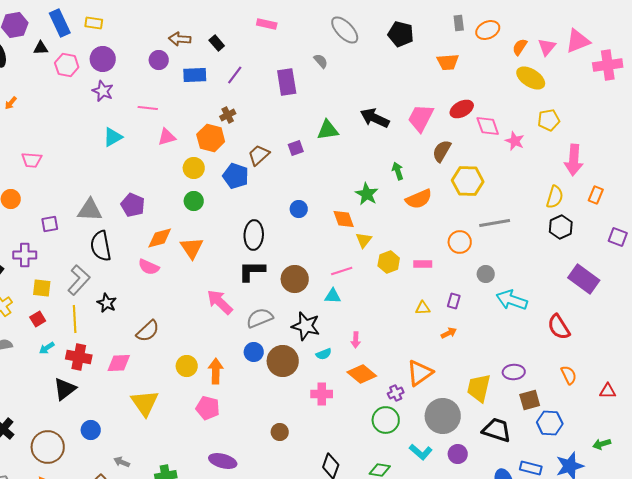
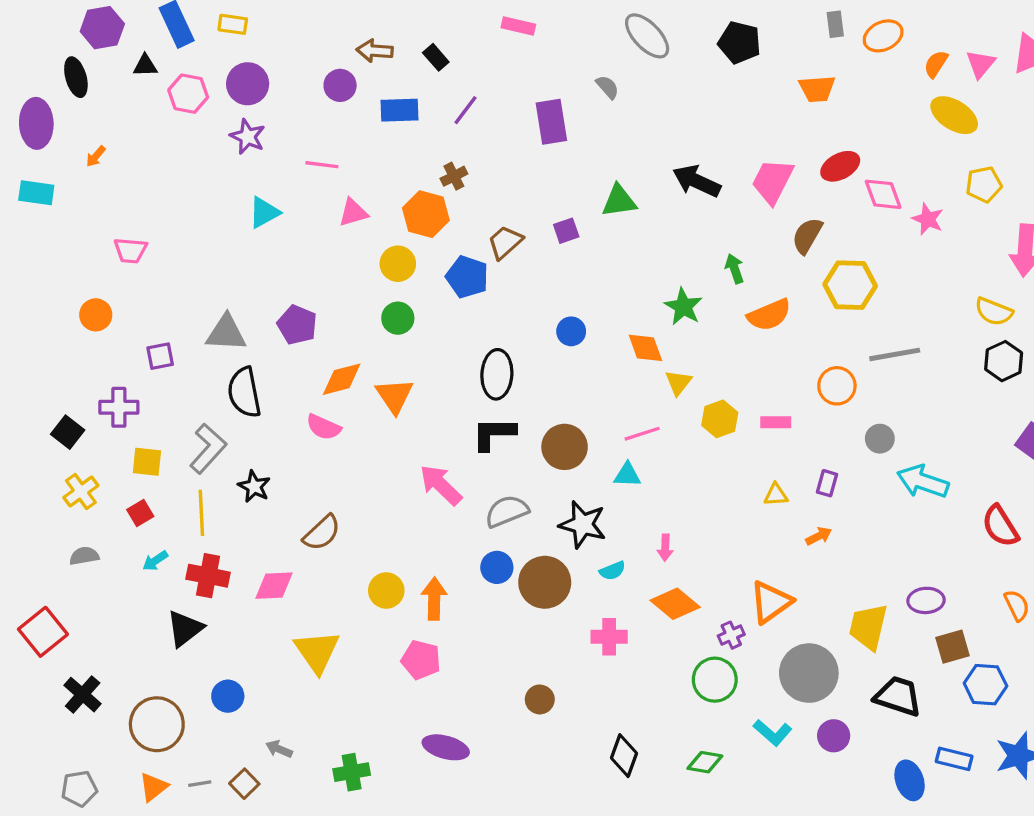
yellow semicircle: (555, 197) -> (994, 312), turned 95

